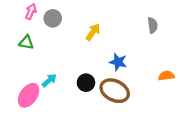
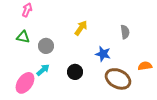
gray circle: (53, 18) -> (46, 46), moved
gray semicircle: (153, 25) -> (125, 32), moved
brown ellipse: (115, 91) -> (118, 79), moved

